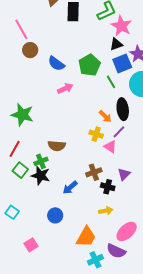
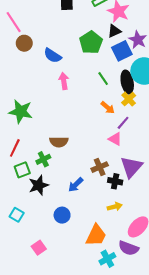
green pentagon: (89, 65) -> (91, 42), moved
green line: (111, 82) -> (103, 79), moved
pink arrow: (65, 88) -> (64, 81), turned -70
black ellipse: (123, 109) -> (127, 82), moved
yellow cross: (96, 134) -> (129, 99), moved, turned 32
green square: (20, 170) -> (22, 170), turned 35
purple triangle: (124, 174) -> (131, 167), size x1.6
black star: (41, 176) -> (39, 185), moved, turned -30

